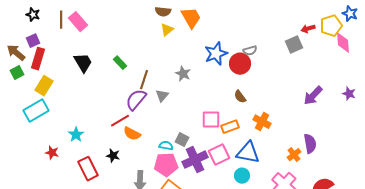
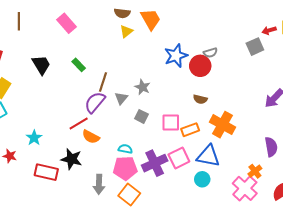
pink rectangle: (78, 22) -> (67, 23), moved
gray star: (183, 74) -> (142, 87), moved
brown semicircle: (240, 97) -> (200, 99), turned -40
orange cross: (262, 122) -> (222, 125), size x1.4
gray square: (182, 140) -> (141, 116), moved
orange cross: (294, 155) -> (255, 171), moved
black star: (113, 156) -> (72, 159), size x1.5
red rectangle: (88, 169) -> (46, 172), turned -50

